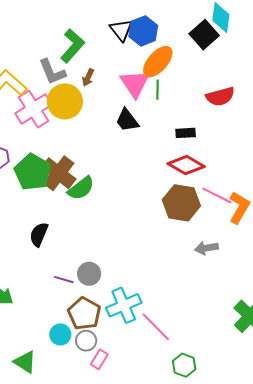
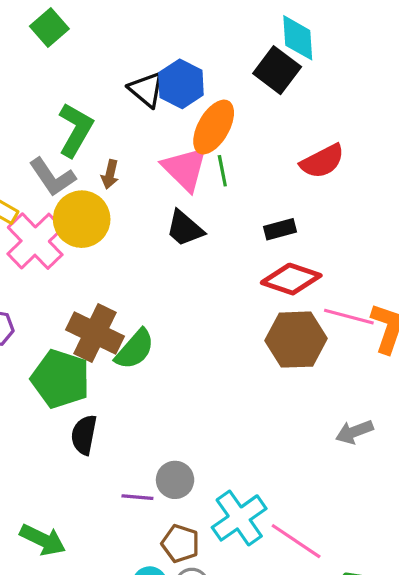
green pentagon: (33, 172) -> (60, 379), moved
gray arrow: (206, 248) -> (354, 432), moved
brown pentagon: (84, 314) -> (180, 544), size x0.7

